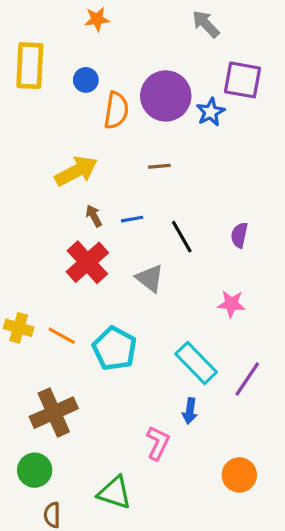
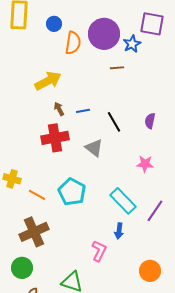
brown line: (159, 166) -> (117, 68), moved
red cross: (87, 262) -> (55, 138), turned 32
orange line: (62, 336) -> (37, 195), moved

